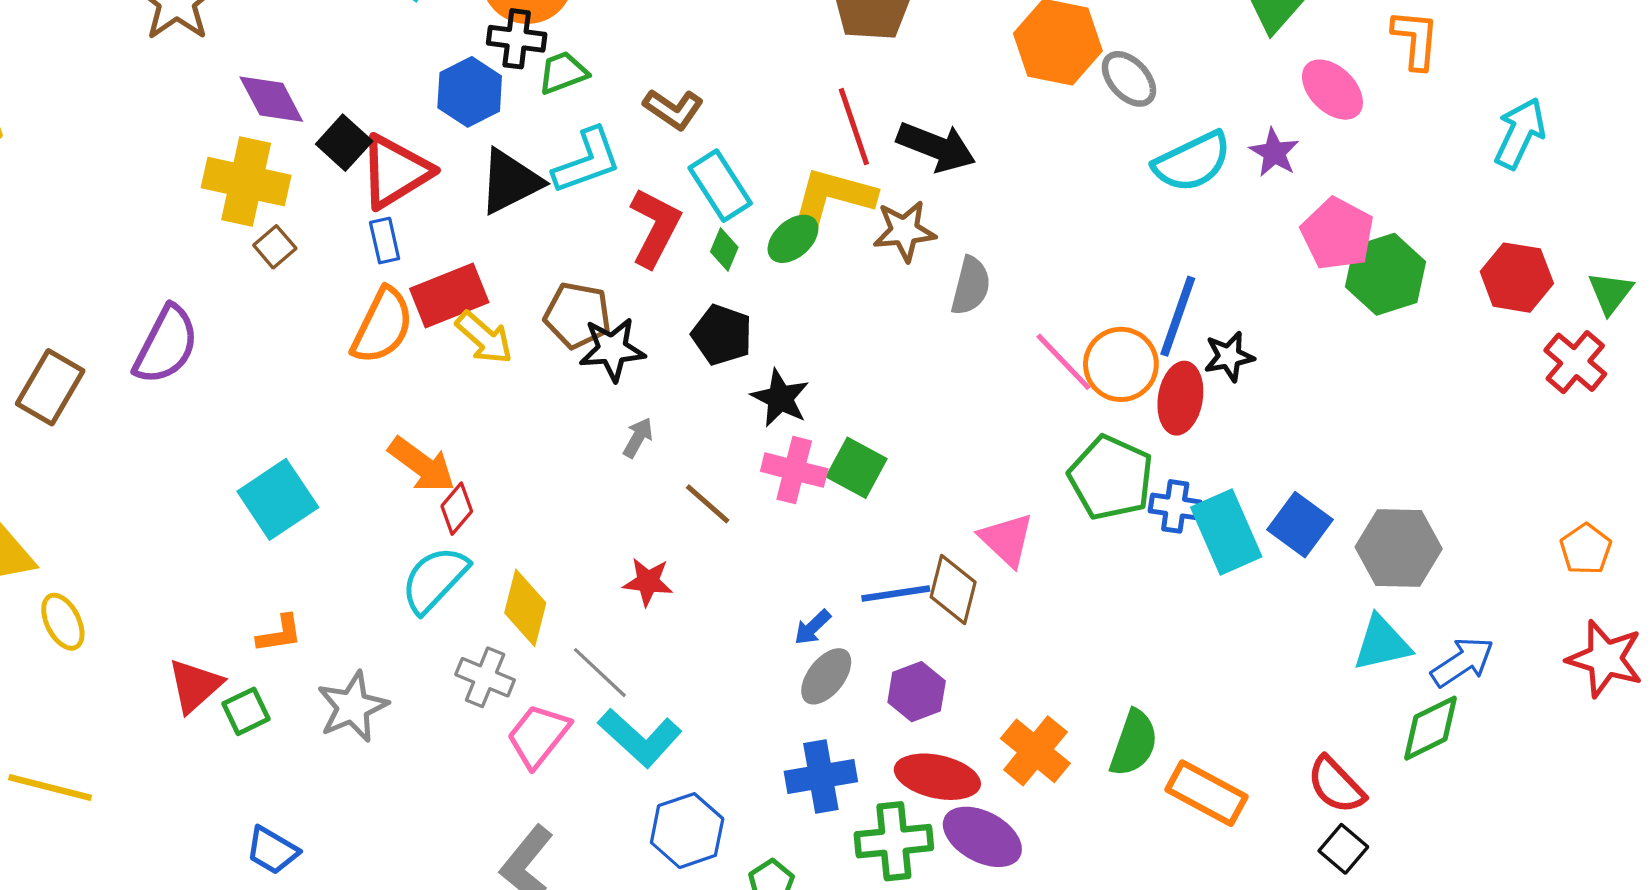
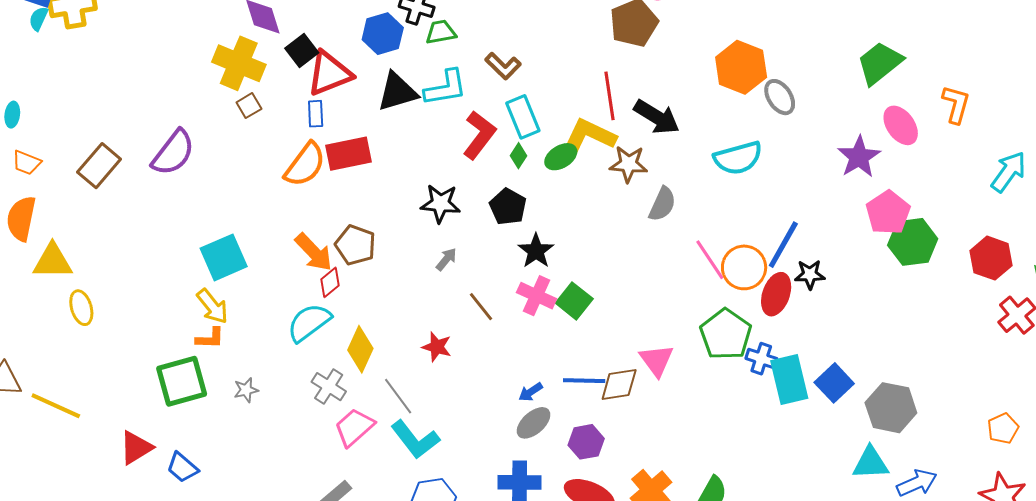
purple star: (1274, 153) -> (859, 157), size x1.4
cyan semicircle: (1192, 162) -> (738, 158), moved
brown pentagon: (577, 315) -> (355, 245), moved
yellow arrow: (484, 338) -> (212, 306), moved
brown diamond: (953, 590) -> (619, 384), turned 57
red triangle: (195, 686) -> (136, 448), moved
gray star: (353, 707) -> (246, 390), size x0.6
green square: (246, 711) -> (182, 381), size x1.8

